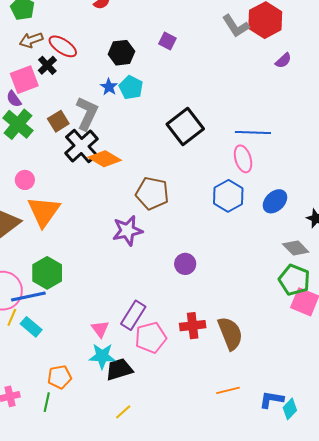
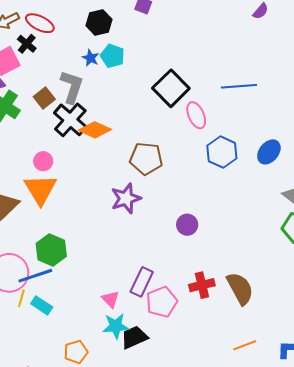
pink ellipse: (243, 159) -> (196, 115), moved
pink circle: (25, 180) -> (43, 161), moved

